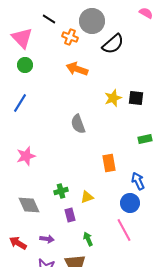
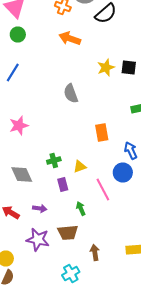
pink line: (124, 230) -> (103, 190), moved

